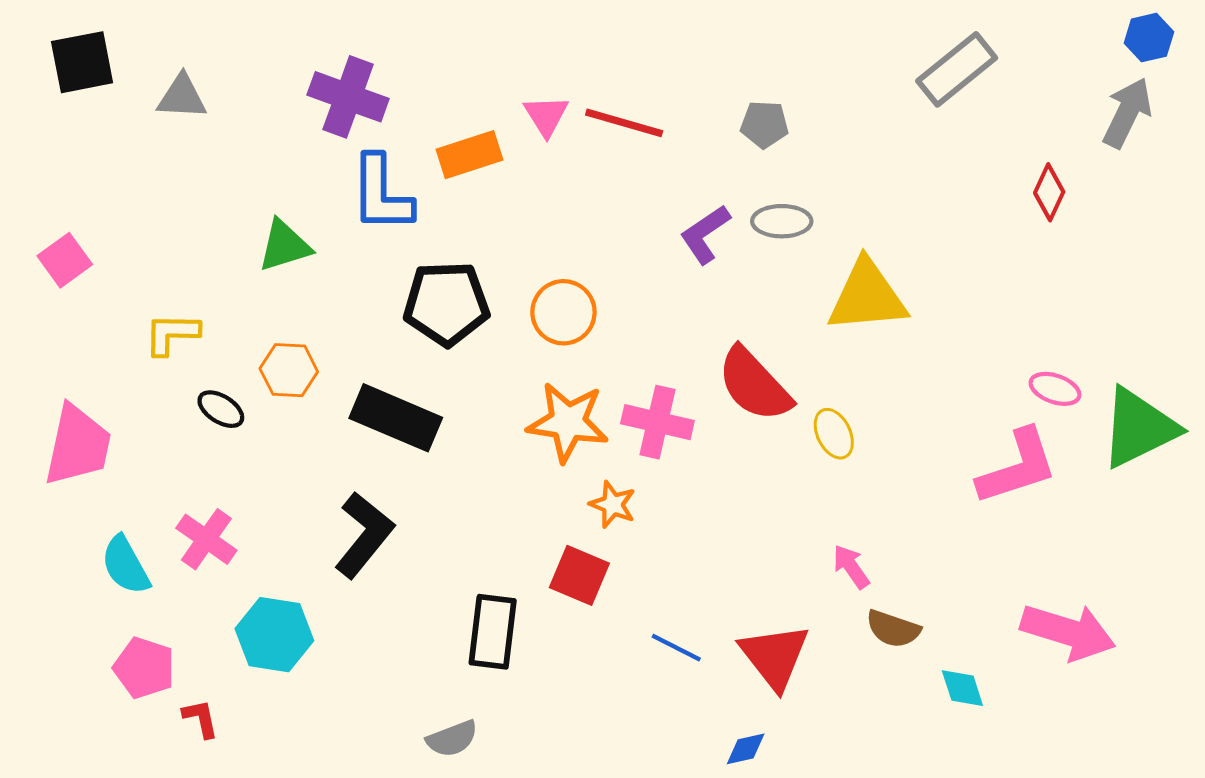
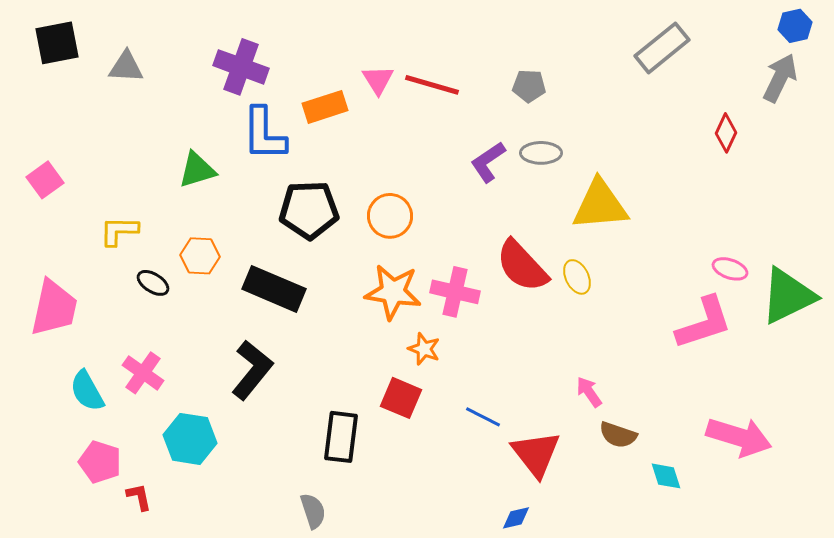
yellow ellipse: (834, 434) -> (577, 277), moved
blue line: (676, 648) -> (483, 417), moved
gray semicircle: (452, 739) -> (313, 511), turned -87

